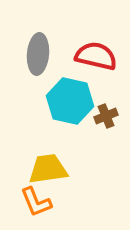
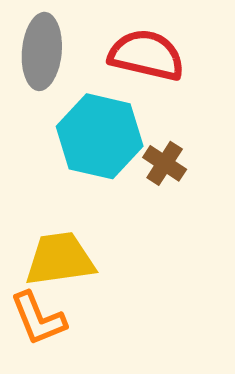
brown cross: (106, 116) -> (165, 163), turned -35

